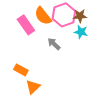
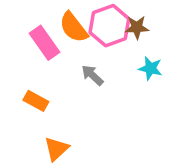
cyan star: (81, 32) -> (150, 68), moved
orange rectangle: (21, 70) -> (36, 101), moved

